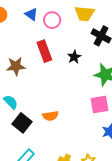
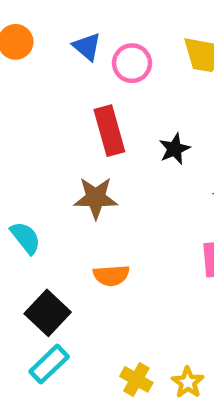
brown star: (16, 66) -> (96, 198), moved
black square: (22, 123) -> (48, 313), moved

